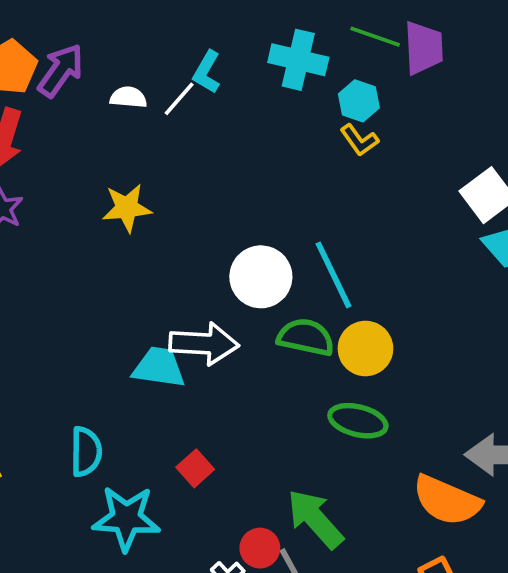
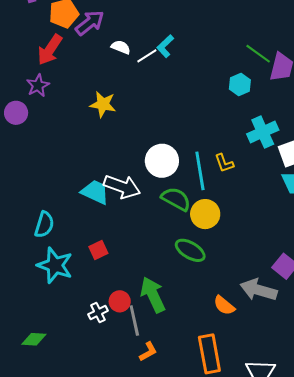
cyan cross: (298, 60) -> (263, 132), moved, turned 36
yellow L-shape: (359, 140) -> (224, 163), moved
orange semicircle: (447, 500) -> (224, 305), size x0.6

